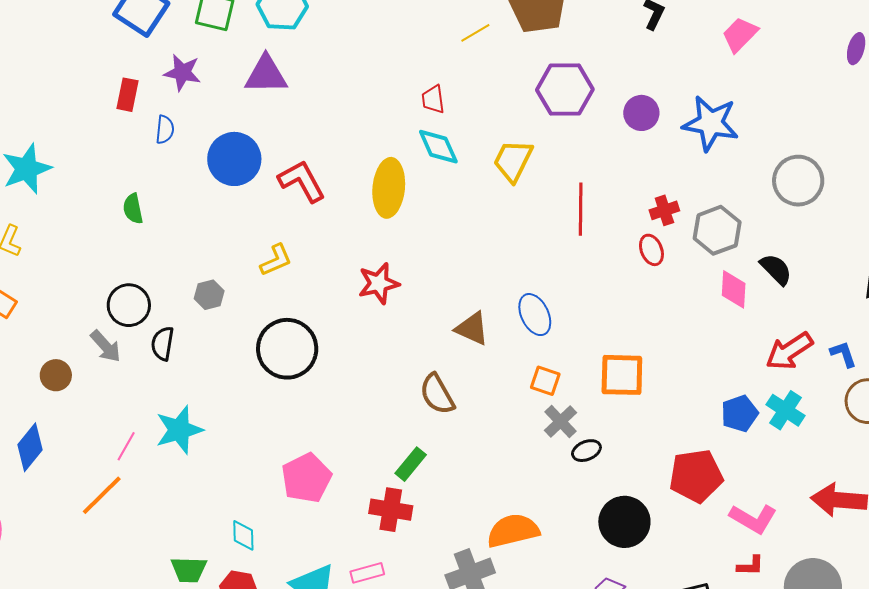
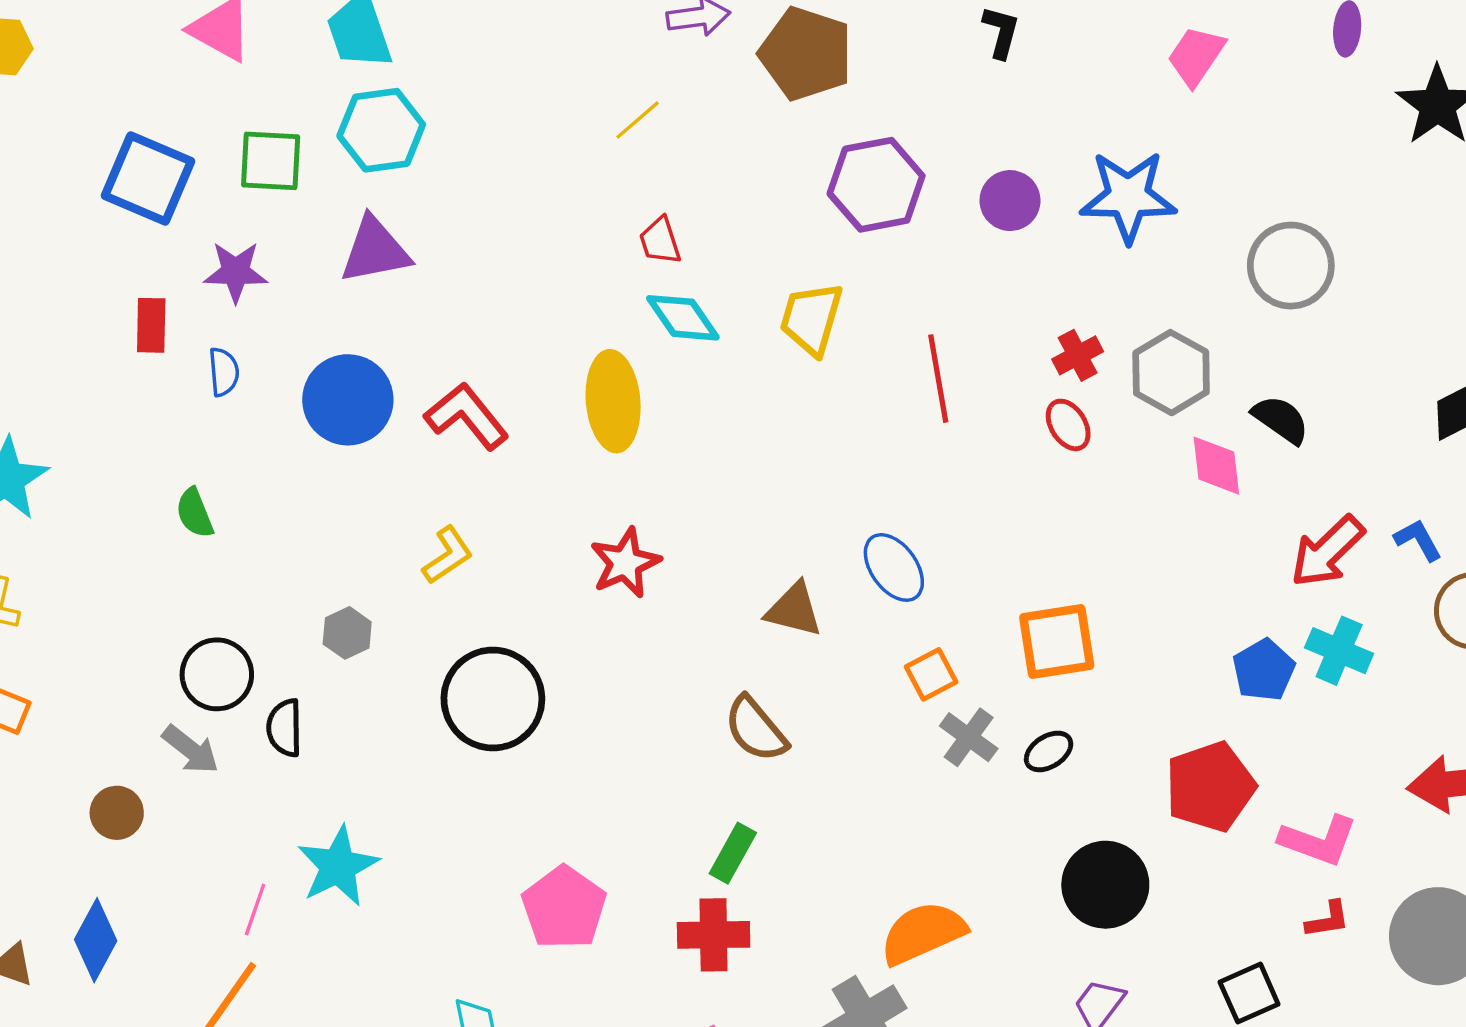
yellow line: (475, 33) -> (638, 120), moved
pink trapezoid: (740, 35) -> (1196, 56), moved
orange square: (545, 381) -> (931, 674), turned -36
black ellipse: (586, 451) -> (1049, 751), moved

